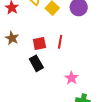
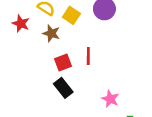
brown star: (12, 38) -> (51, 33), moved

